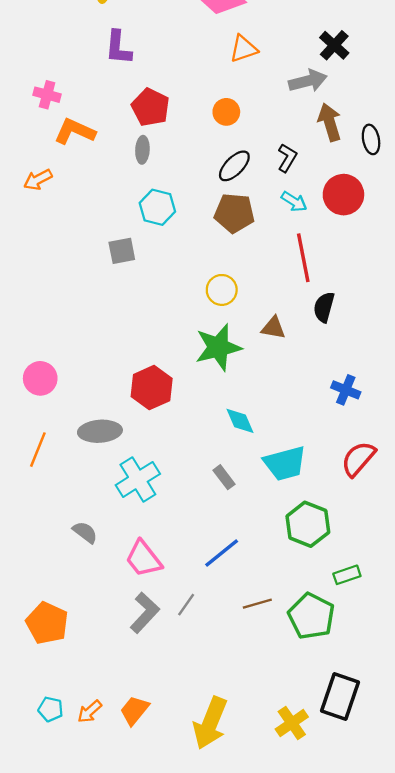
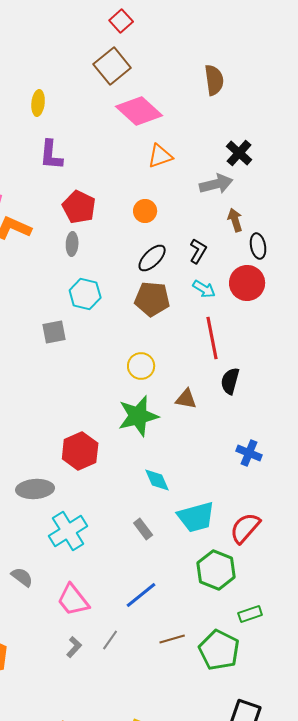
brown arrow: (330, 122) -> (235, 220), size x0.7
black ellipse: (371, 139) -> (258, 246), moved
red semicircle: (358, 459) -> (245, 528), moved
gray L-shape: (145, 613) -> (74, 647), size x0.6

